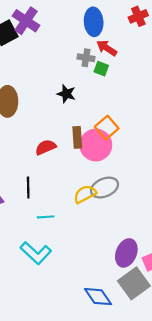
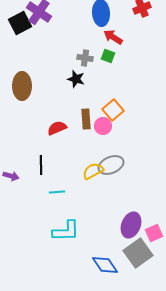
gray cross: (86, 58) -> (85, 58), moved
pink circle: (96, 145) -> (103, 126), size x0.6
cyan L-shape: (36, 253) -> (66, 231), moved, turned -44

